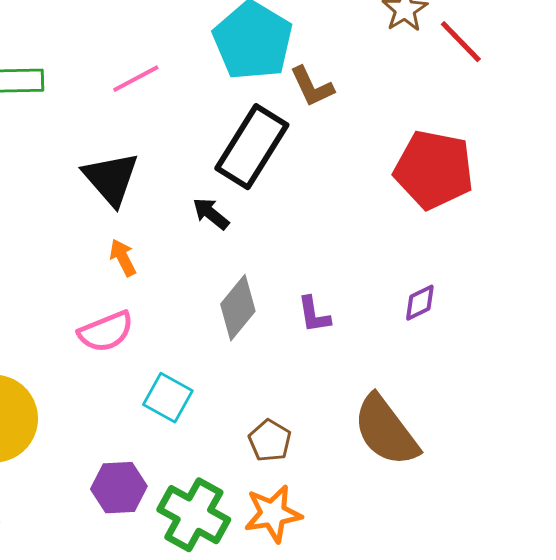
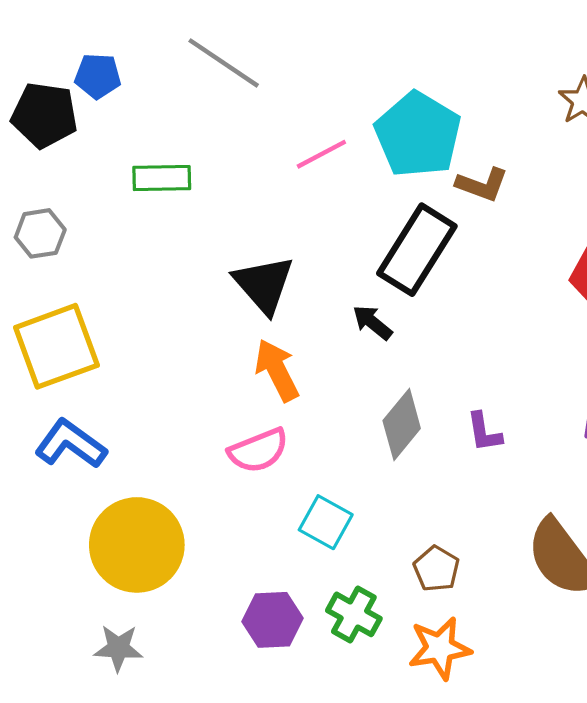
pink line: (136, 79) -> (321, 154), moved
brown L-shape: (312, 87) -> (482, 185), turned -45
orange arrow: (123, 258) -> (277, 370), size x1.5
green cross: (194, 515) -> (354, 614), moved, size x0.7

